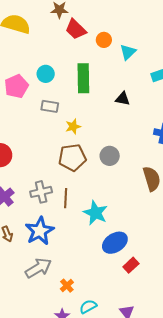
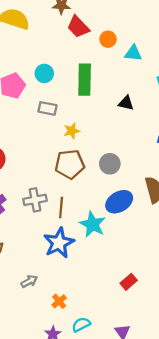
cyan triangle: (128, 52) -> (133, 53), turned 48
blue star: (40, 231) -> (59, 243), moved
blue ellipse: (115, 243) -> (119, 202), moved
gray arrow: (38, 268) -> (29, 281), size x0.6

